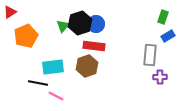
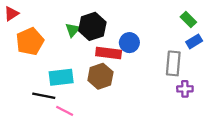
green rectangle: (163, 17) -> (188, 19), turned -64
blue circle: (96, 24) -> (129, 43), moved

